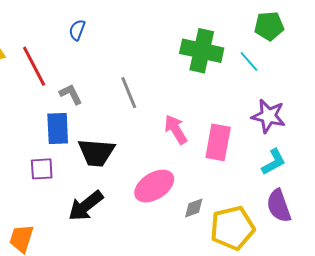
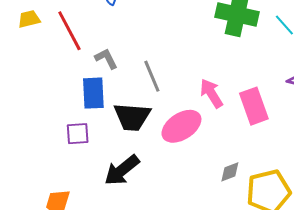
gray line: (129, 93) -> (152, 76), moved
pink rectangle: (218, 142) -> (254, 106), turned -30
pink ellipse: (154, 186) -> (181, 126), moved

